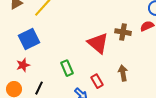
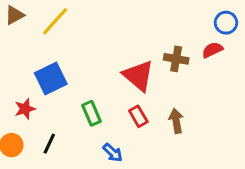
blue square: (29, 39) -> (51, 79), moved
red rectangle: (97, 81) -> (138, 116), moved

